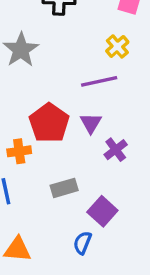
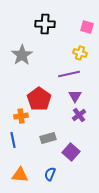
yellow cross: (117, 46) -> (80, 53), turned -32
purple triangle: (91, 123) -> (75, 96), moved
blue semicircle: (82, 243) -> (50, 174), moved

